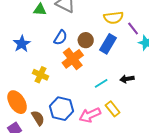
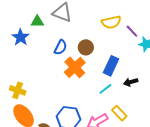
blue star: (22, 44) -> (21, 37), moved
blue rectangle: (108, 44) -> (111, 66), moved
yellow cross: (41, 75) -> (18, 90), moved

